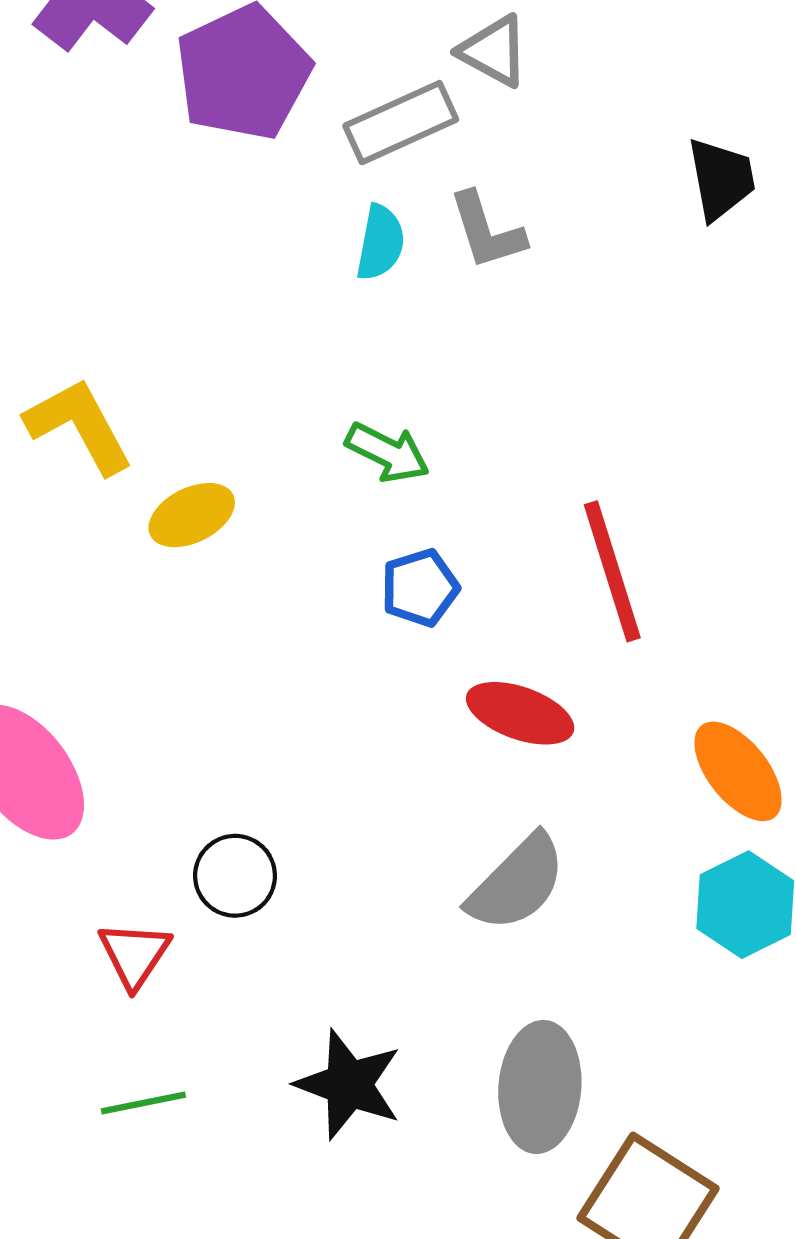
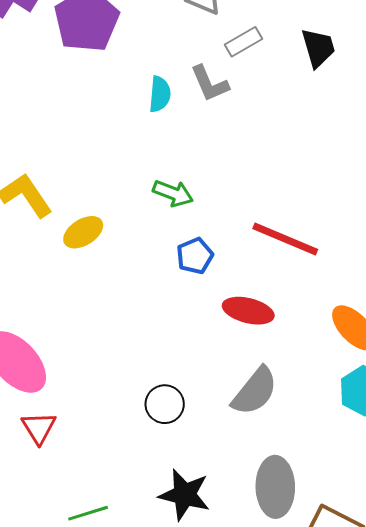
gray rectangle: (401, 123) -> (243, 42), moved, size x0.7
red line: (612, 571) -> (285, 239), turned -44
black circle: (235, 876) -> (165, 404), moved
red triangle: (134, 955) -> (39, 428), moved

